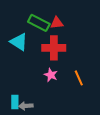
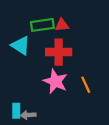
green rectangle: (39, 23) -> (42, 25), turned -35
pink star: (51, 75) -> (55, 81), size x1.6

